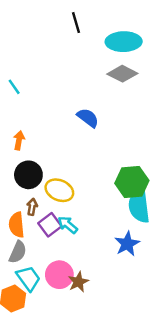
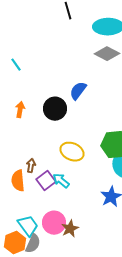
blue semicircle: (88, 118) -> (78, 91), turned -90
black circle: (28, 175) -> (55, 109), moved
yellow ellipse: (59, 190) -> (72, 152), moved
gray semicircle: (18, 252) -> (33, 244), moved

